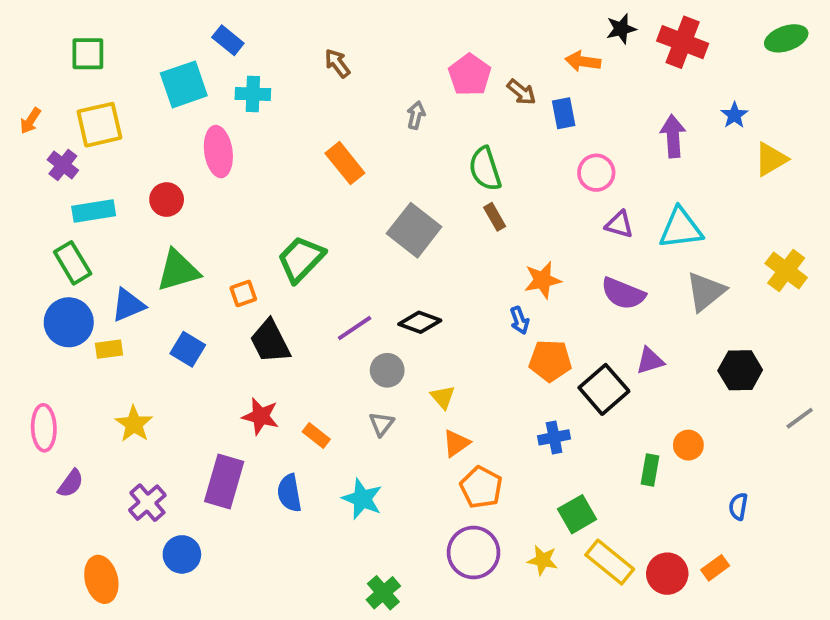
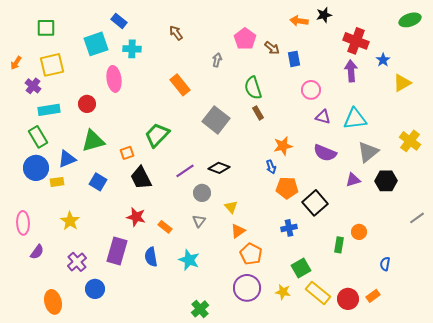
red cross: (683, 42) -> (356, 41), moved
orange arrow: (583, 61) -> (299, 21), moved
purple triangle: (650, 361) -> (353, 180), moved
black hexagon: (740, 370) -> (386, 181), moved

